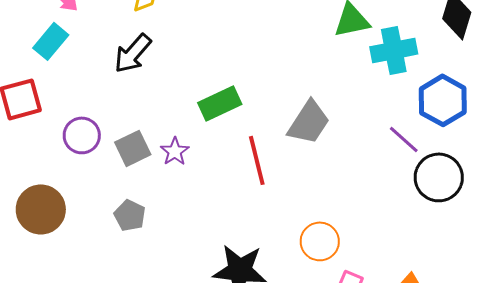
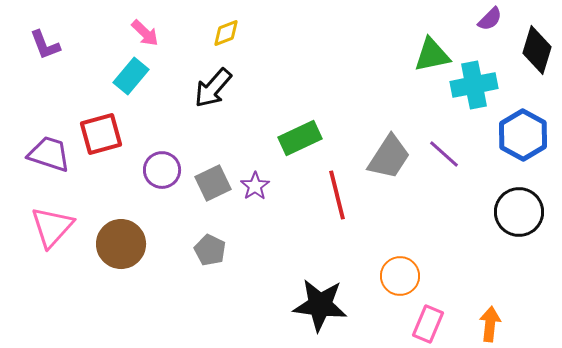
purple line: (404, 139) -> (444, 154), moved

